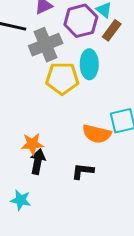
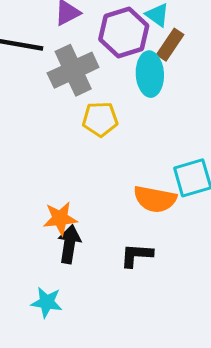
cyan ellipse: (89, 64) -> (150, 74), moved
yellow pentagon: (62, 78) -> (100, 119), size x0.7

